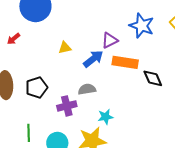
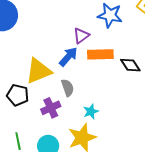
yellow triangle: (65, 48) -> (38, 71), moved, size x2.0
black pentagon: (37, 87) -> (18, 95), turned -30
gray semicircle: (87, 89) -> (68, 88), turned 90

